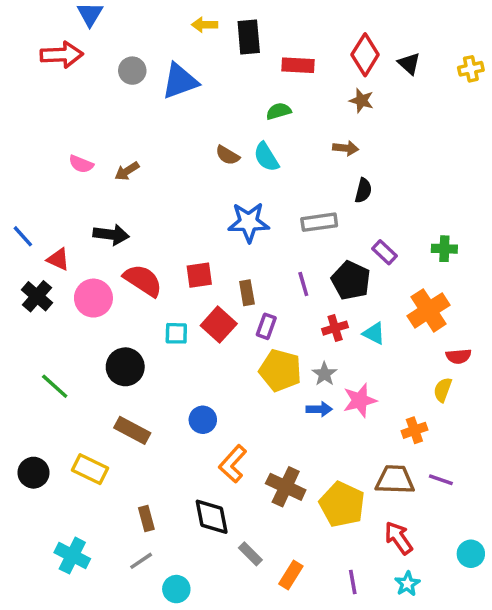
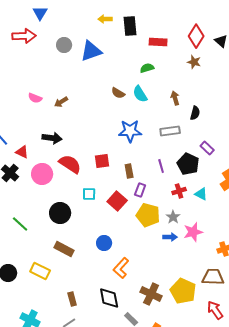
brown arrow: (346, 148) -> (175, 98), moved, turned -112
red square: (219, 325) -> (117, 201), moved
brown cross: (286, 487) -> (151, 294), moved

